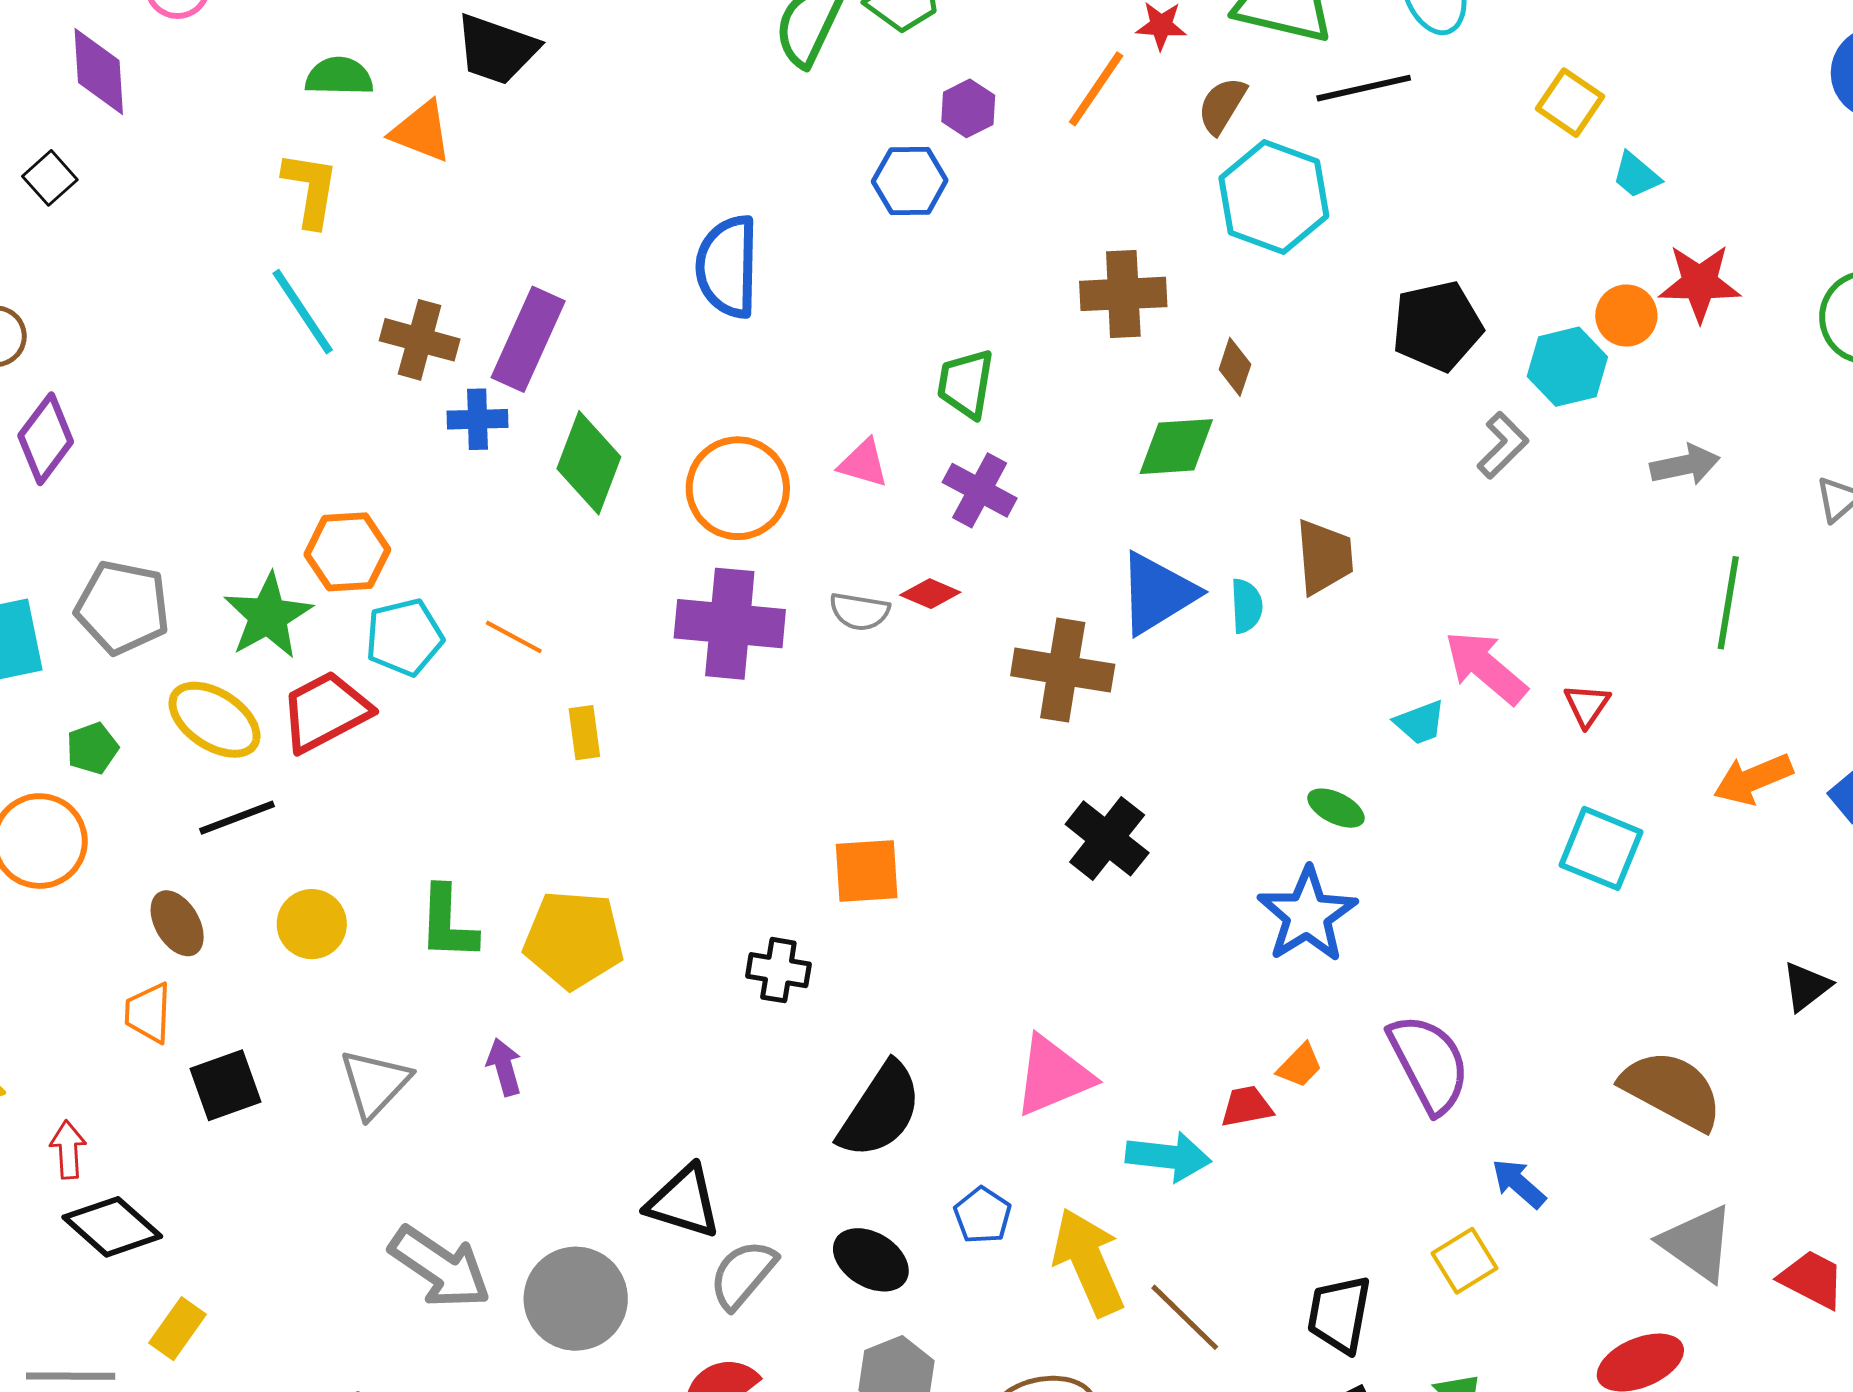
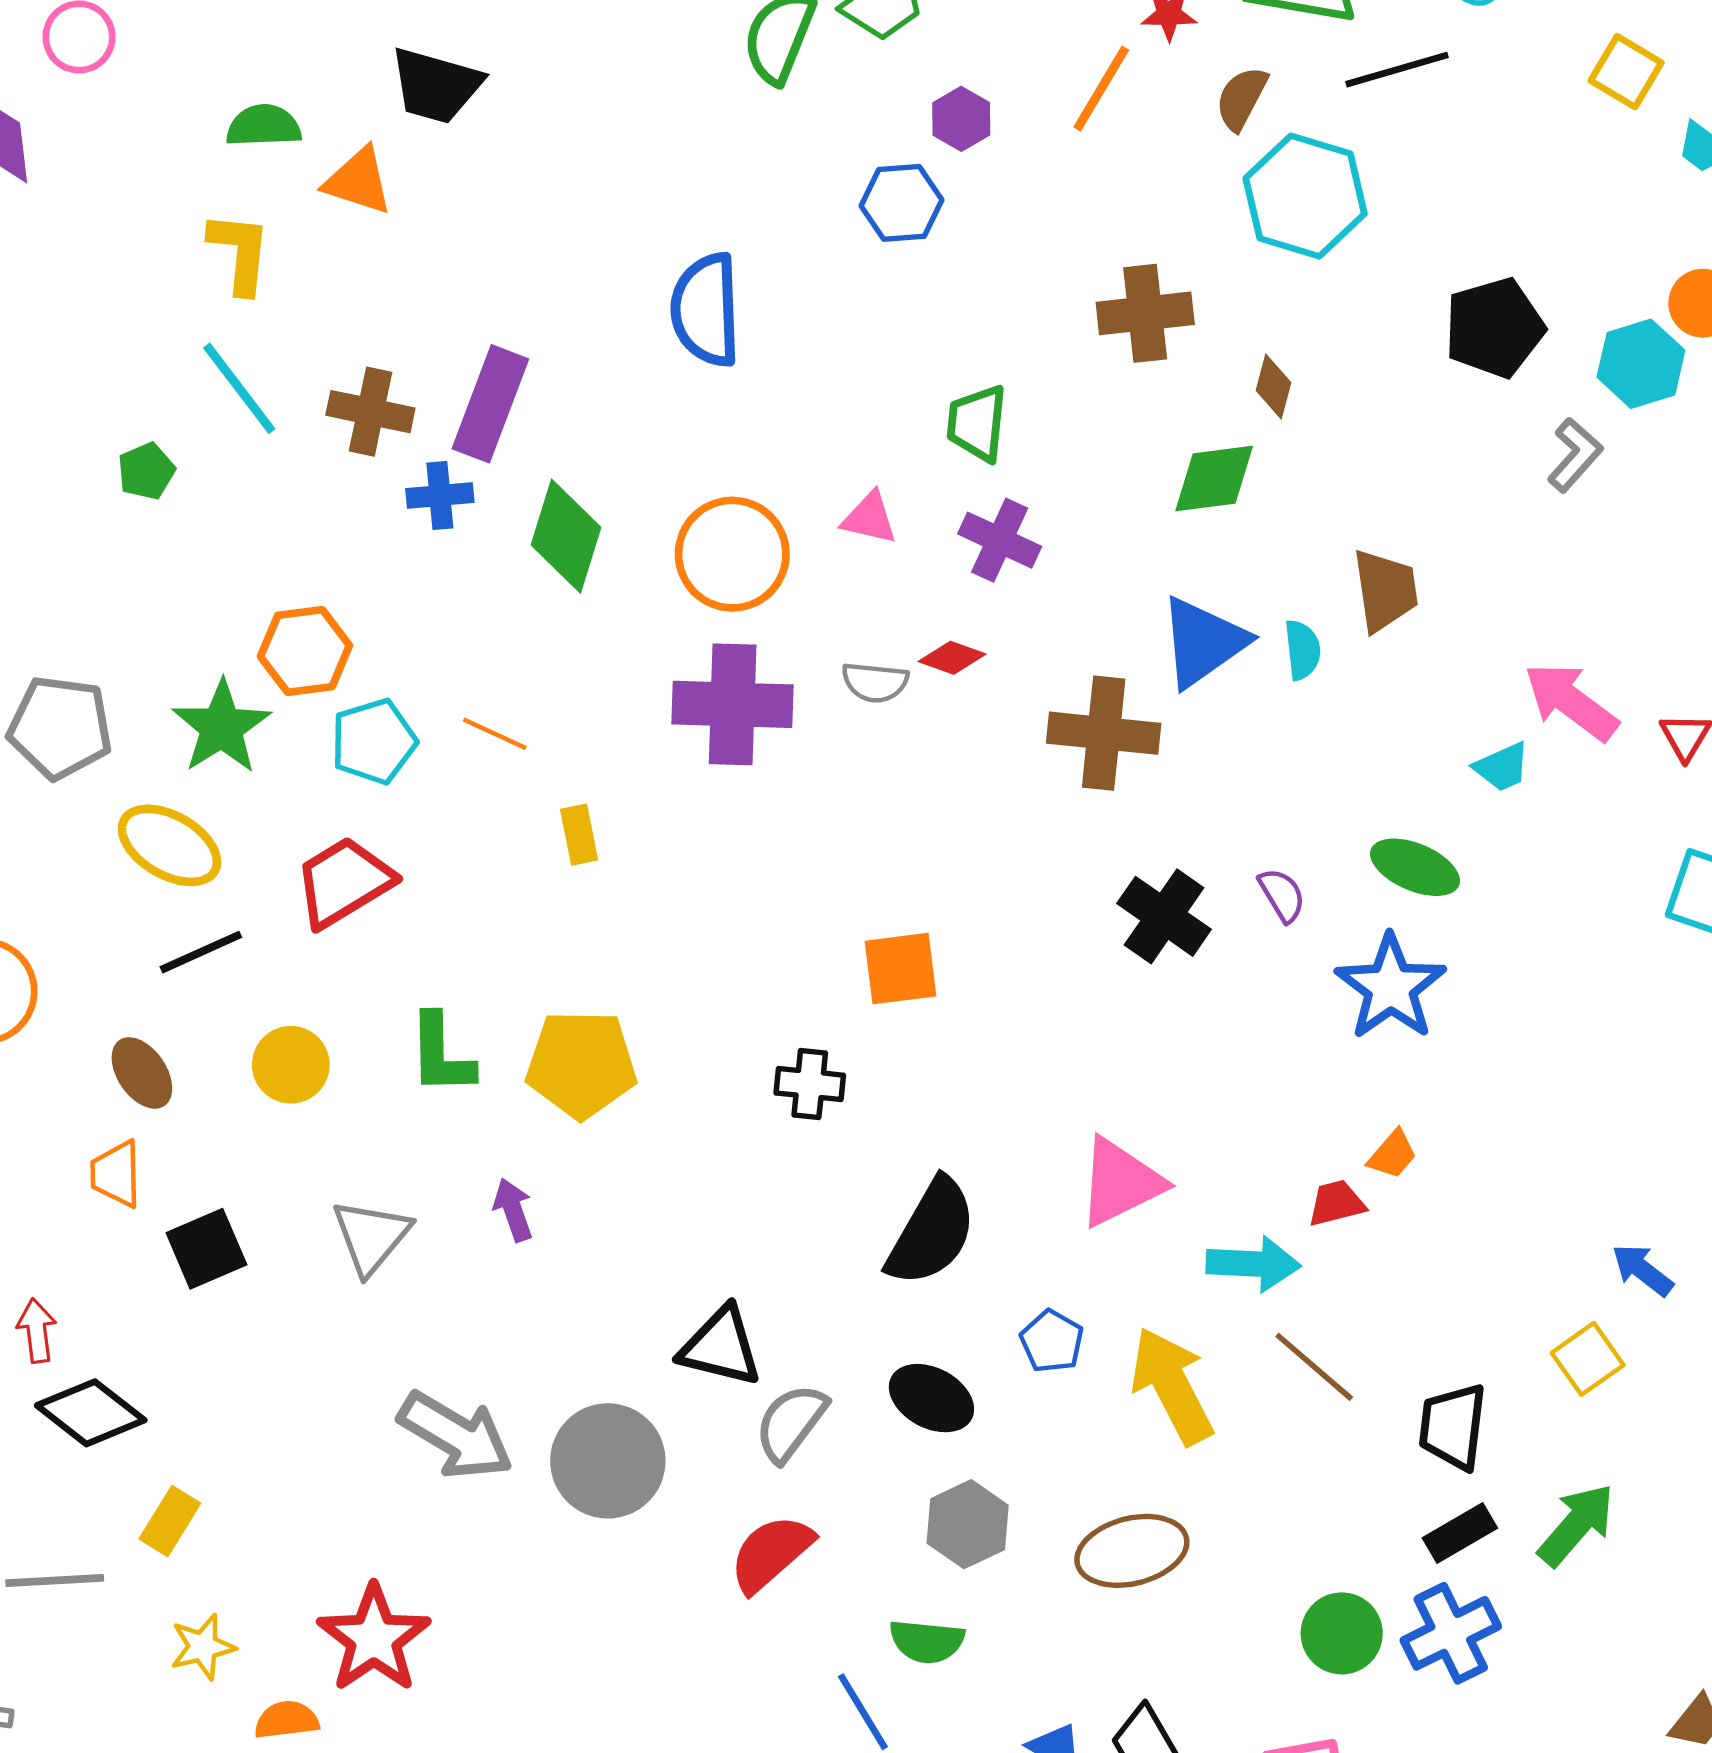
red trapezoid: (325, 711) -> (344, 882), moved
green pentagon: (92, 748) -> (146, 471), moved
green ellipse: (1336, 808) -> (1415, 867), size x1.4
purple semicircle: (1429, 1063) -> (1282, 895), moved, size x0.5
brown line: (1185, 1317) -> (1314, 1367), moved

